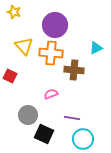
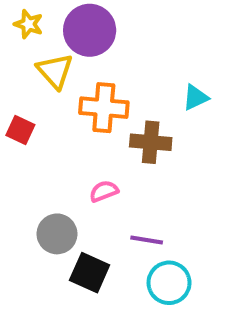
purple circle: (55, 25) -> (90, 30), moved
yellow triangle: (24, 46) -> (55, 71), moved
red square: (10, 76) -> (20, 130), moved

